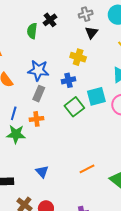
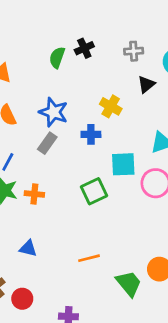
black triangle: (92, 33) -> (146, 84), moved
green square: (74, 107) -> (94, 191), moved
orange cross: (36, 119) -> (34, 194), moved
blue triangle: (42, 172) -> (28, 248), turned -48

